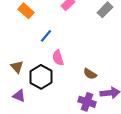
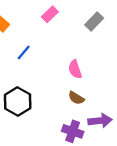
pink semicircle: (58, 58) -> (75, 69), moved

